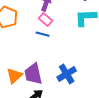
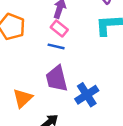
purple trapezoid: (33, 74) -> (57, 79), moved

